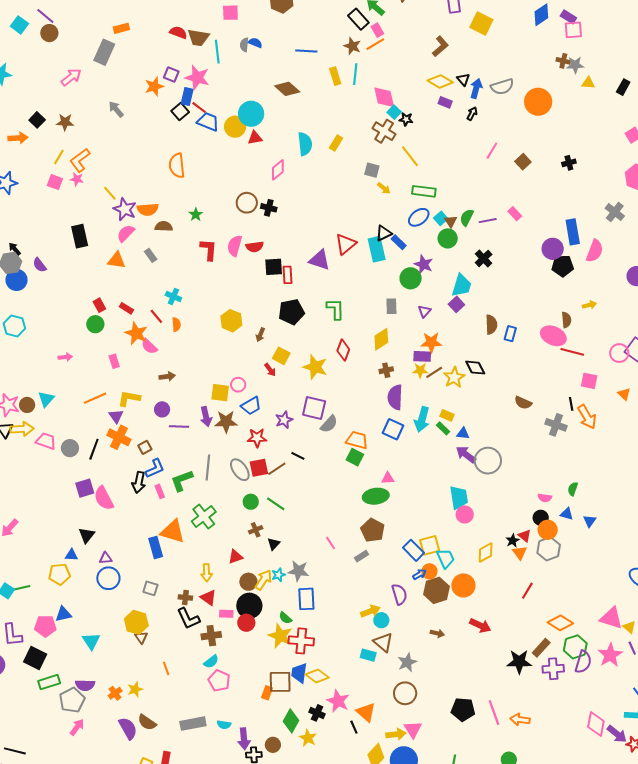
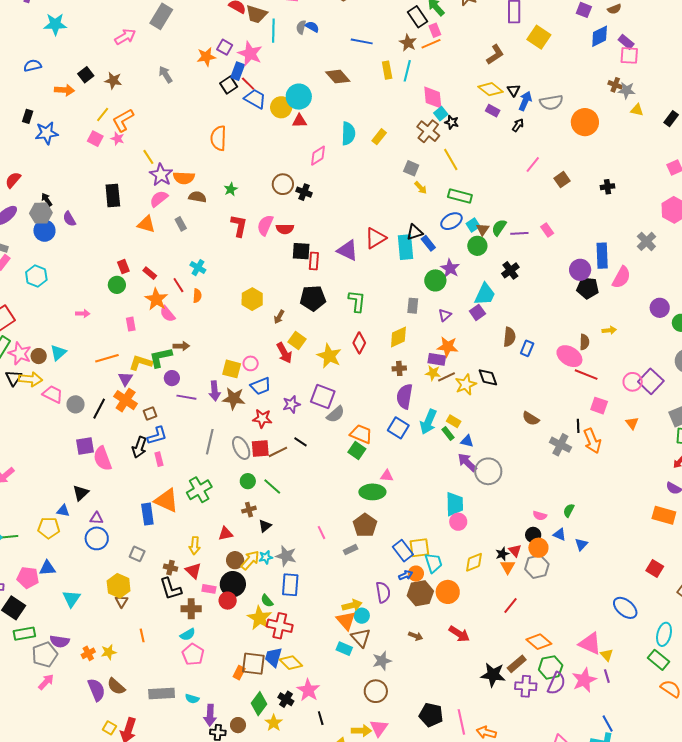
red arrow: (270, 370) -> (284, 353), size x1.5
green L-shape: (182, 481) -> (161, 357), moved
orange triangle: (366, 712) -> (346, 621), moved

